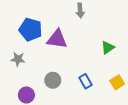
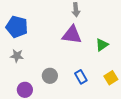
blue pentagon: (31, 30) -> (17, 27), moved
purple triangle: (57, 39) -> (72, 35), moved

